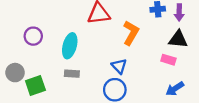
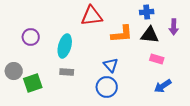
purple arrow: (179, 12) -> (174, 27), moved
orange L-shape: (131, 33) -> (122, 34), turned 55
black triangle: (178, 39) -> (150, 35), moved

